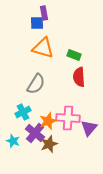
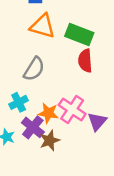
green rectangle: (74, 55) -> (79, 34), size x1.6
pink cross: (68, 118) -> (72, 110), turned 30
orange star: (48, 121) -> (48, 113), turned 30

